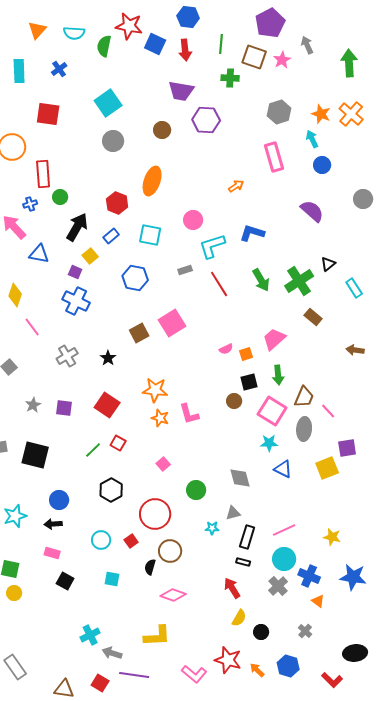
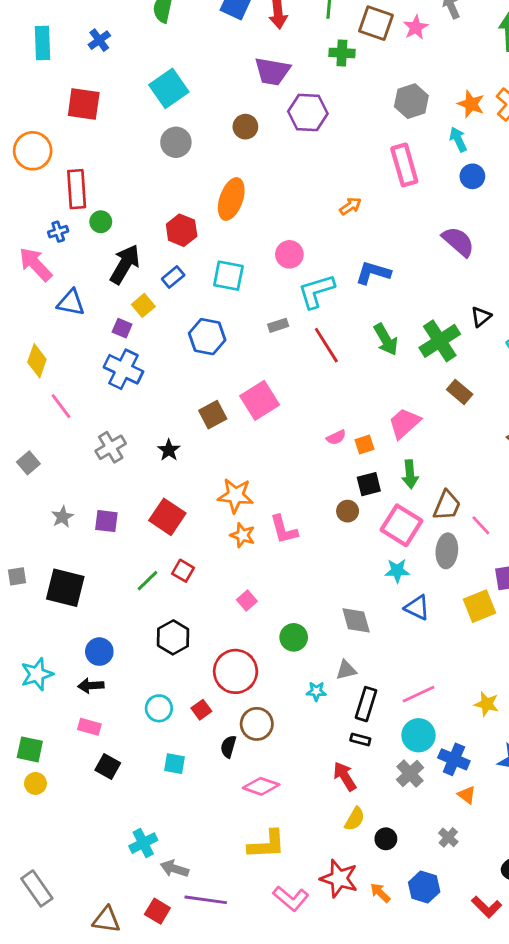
yellow L-shape: (157, 636) -> (267, 844), moved

